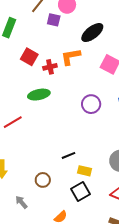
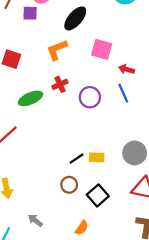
red cross: (50, 67) -> (60, 84), moved
yellow rectangle: (84, 171) -> (97, 157), moved
brown circle: (43, 180) -> (69, 185), moved

